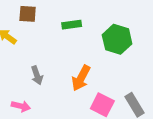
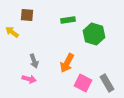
green rectangle: (72, 25) -> (68, 20), moved
pink arrow: (21, 106) -> (29, 79), moved

